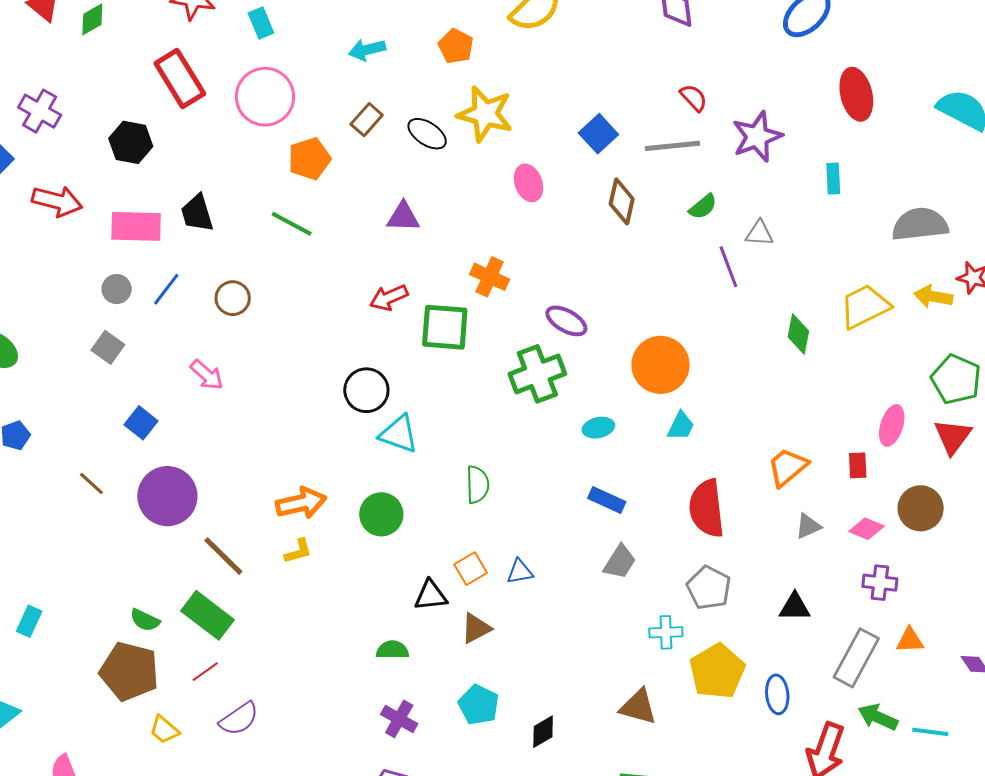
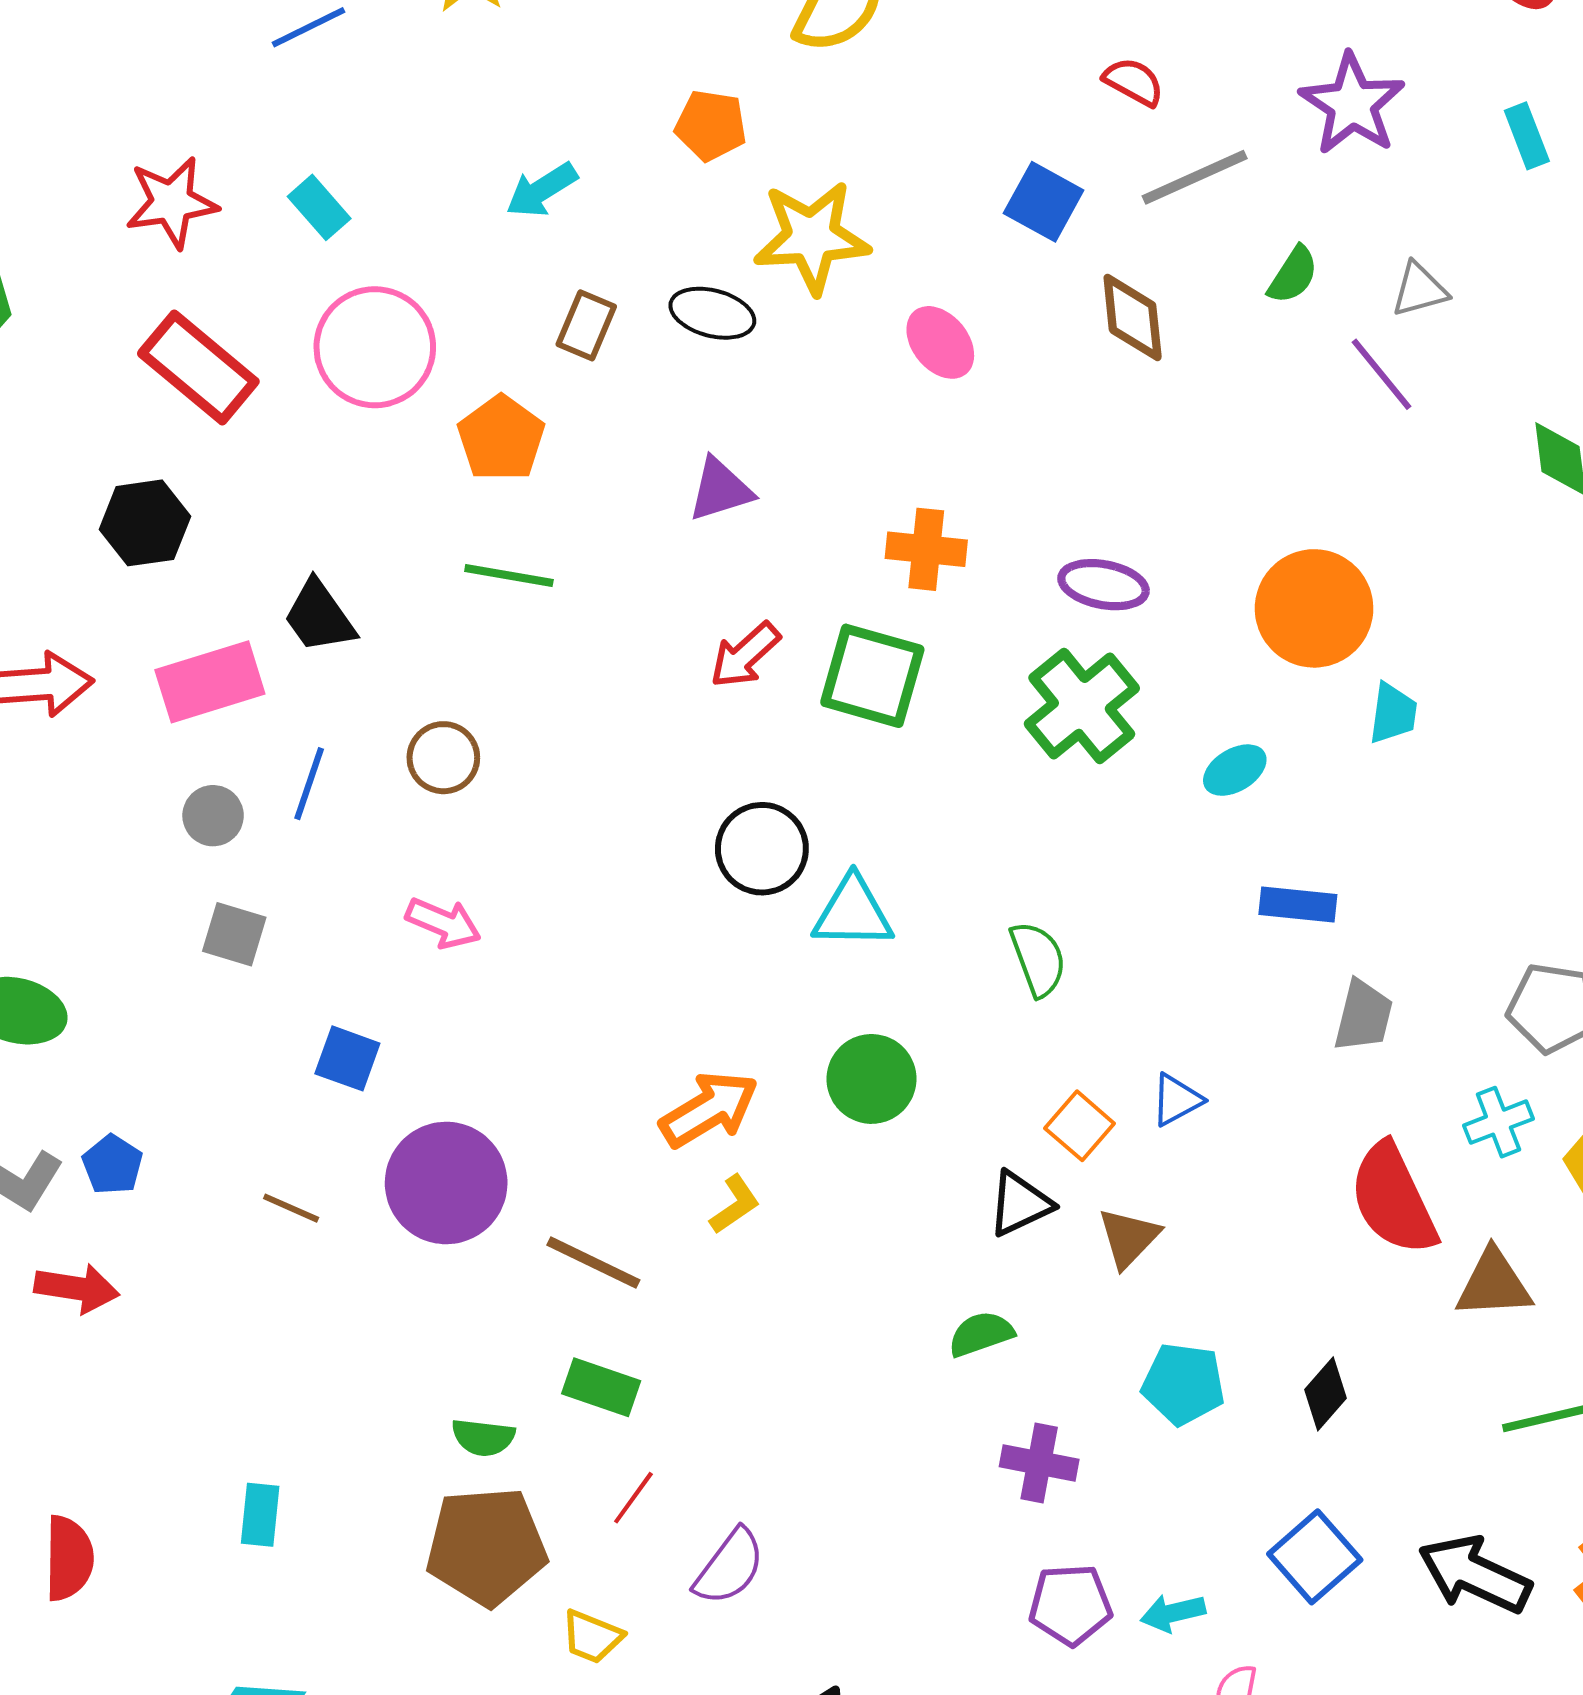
red semicircle: (694, 98) -> (1134, 82), moved
green square: (445, 327) -> (872, 676), turned 30
red semicircle: (707, 508) -> (1393, 1199), moved
green rectangle: (208, 615) -> (601, 1387), size x0.7

